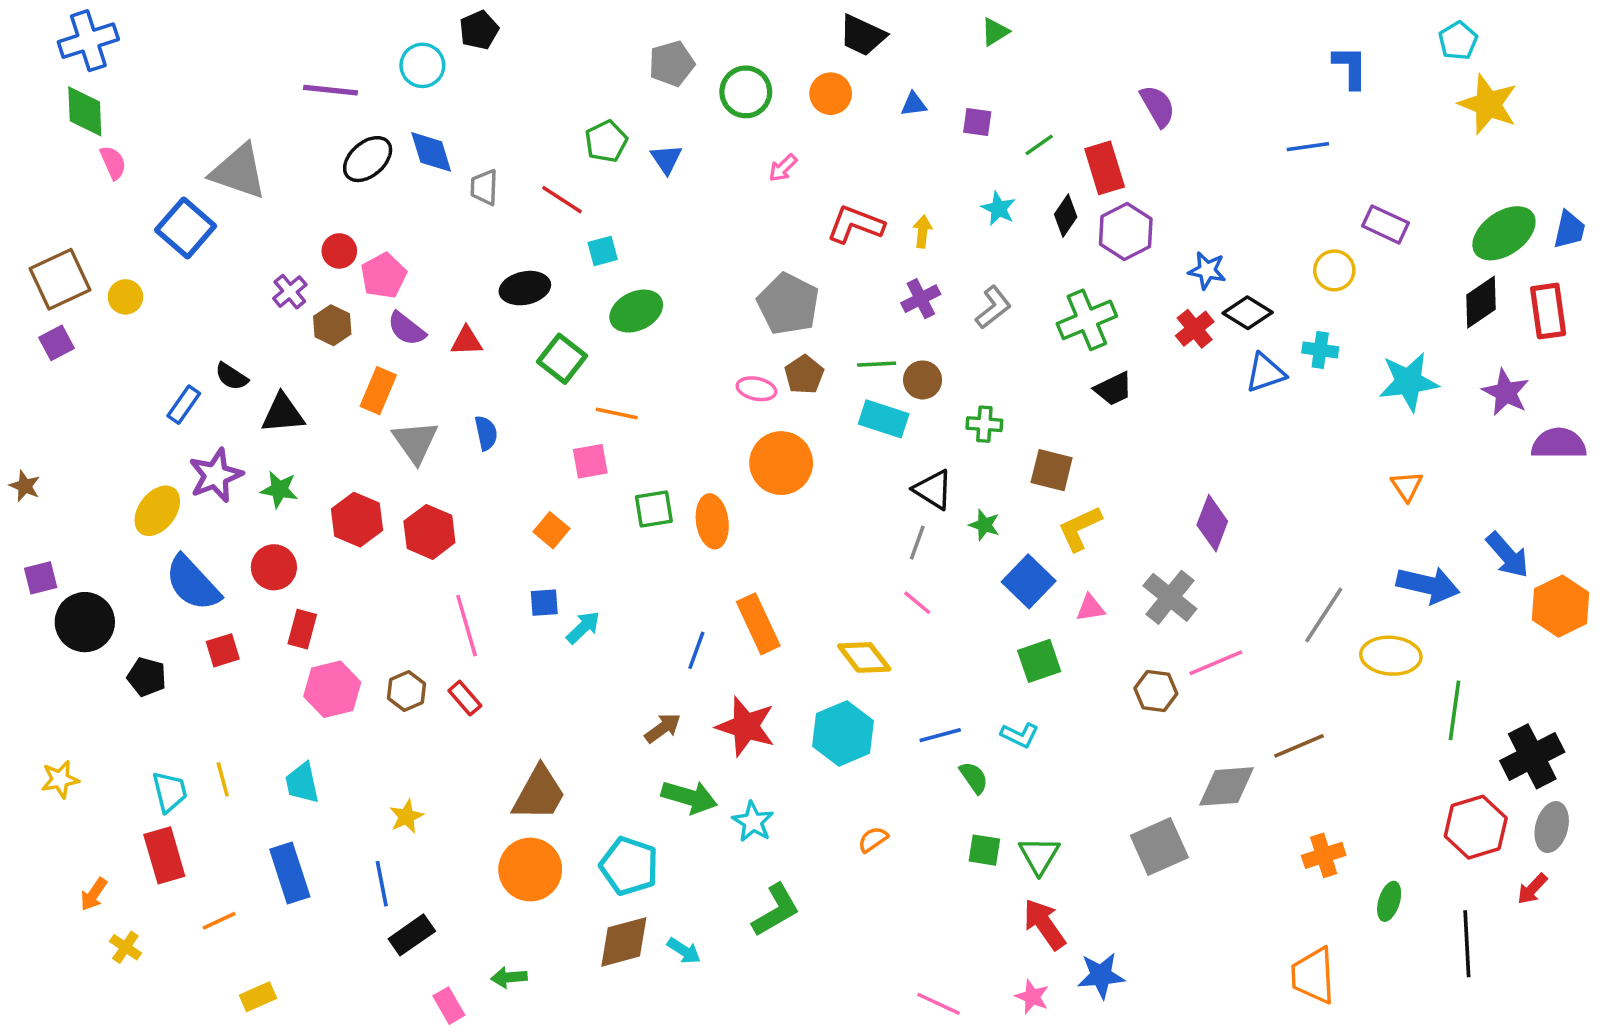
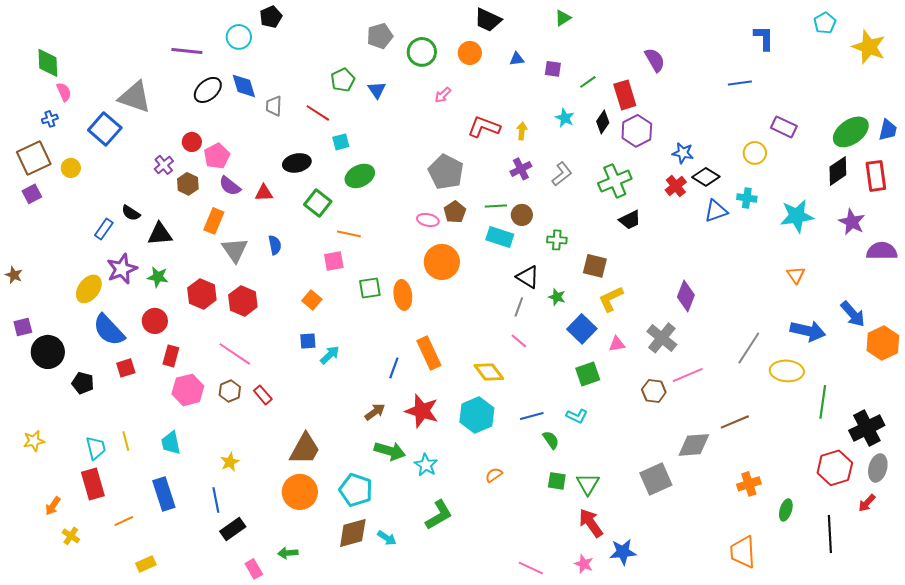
blue cross: (88, 41) -> (50, 119), moved, size x0.5
yellow star: (1488, 104) -> (869, 47), moved
pink line: (467, 626) -> (235, 354), moved, turned -40

